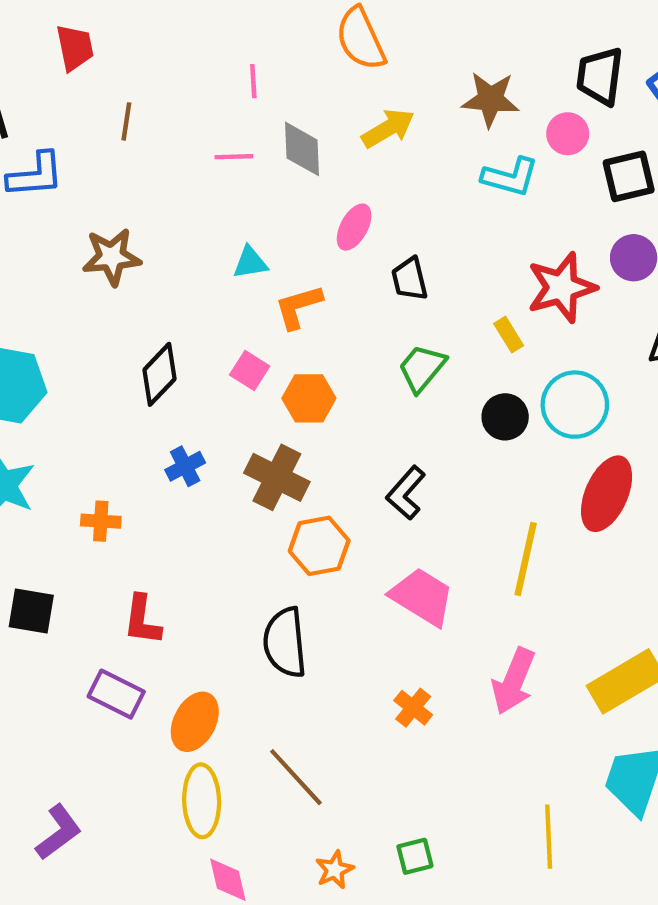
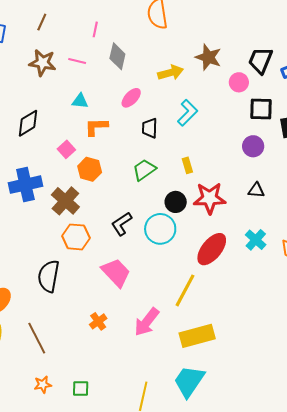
pink line: (253, 81) -> (95, 29), moved
yellow arrow: (388, 128) -> (171, 73), moved
pink line: (234, 157) -> (77, 61), moved
cyan L-shape: (510, 177) -> (188, 113), moved, turned -76
brown star: (112, 257) -> (43, 63), moved
red star: (561, 288) -> (210, 198), moved
black diamond: (159, 374) -> (28, 123), moved
cyan circle: (575, 405) -> (160, 229), moved
blue cross: (185, 466) -> (25, 185), size x1.8
yellow line: (526, 559) -> (185, 290), moved

